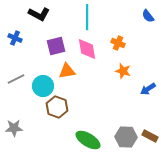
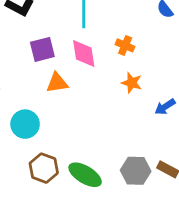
cyan circle: (43, 86) -> (25, 124), moved
brown hexagon: (57, 107) -> (44, 168), moved

